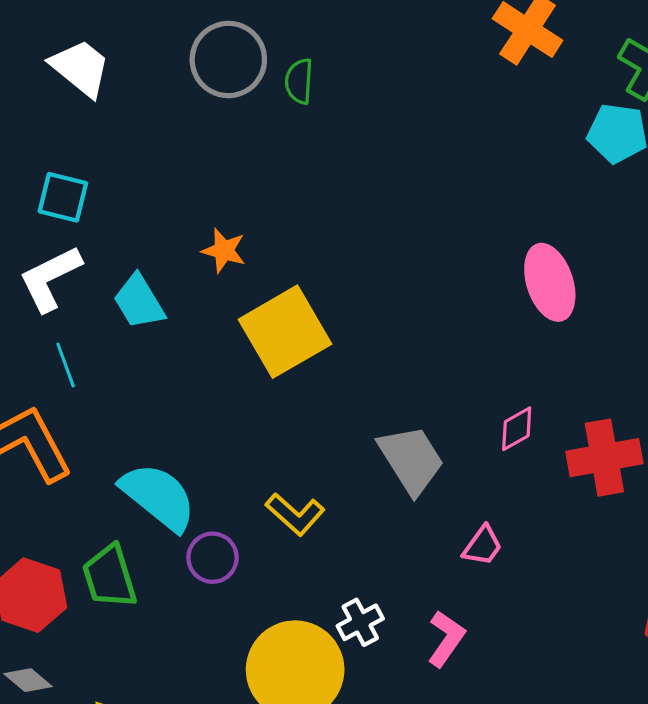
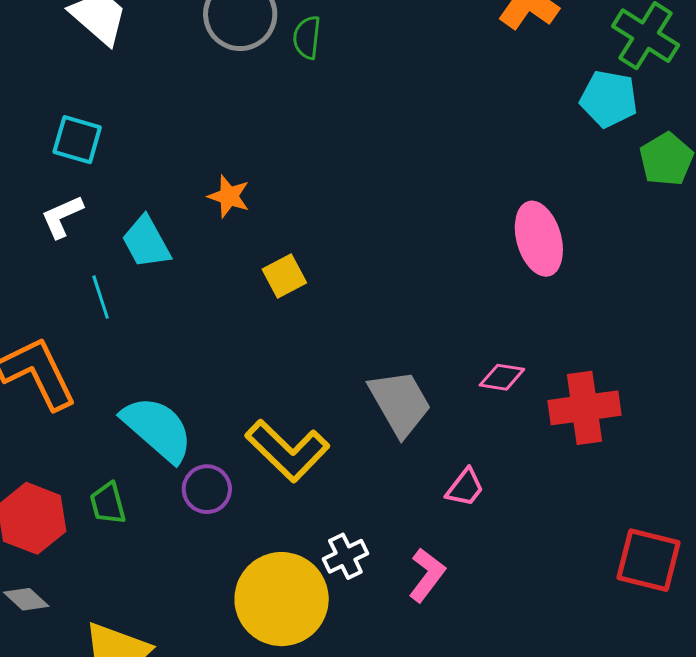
white L-shape: (50, 278) -> (62, 217), size x0.7
yellow square: (285, 332) -> (284, 276), size x0.5
cyan line: (66, 365) -> (101, 297), moved
pink diamond: (517, 429) -> (502, 377), turned 36
yellow L-shape: (295, 514) -> (287, 451), size x1.5
green trapezoid: (109, 577) -> (108, 503), size x0.7

